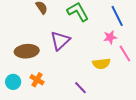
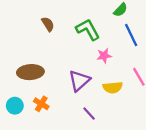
pink star: (110, 37) -> (104, 56), moved
purple triangle: (60, 41) -> (79, 81), moved

